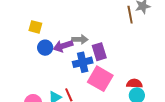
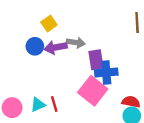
yellow square: (35, 27) -> (49, 23), moved, turned 32
blue cross: (83, 62) -> (106, 72), moved

